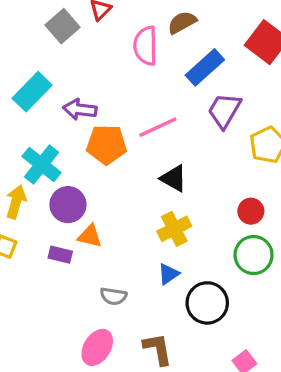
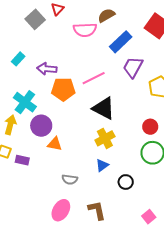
pink semicircle: (145, 46) -> (85, 30), turned -90
cyan rectangle: (32, 92) -> (18, 59), size x0.6
black triangle: (174, 178) -> (104, 108), size x1.4
purple rectangle: (60, 255) -> (22, 160), moved
black circle: (207, 303) -> (126, 182), size x0.6

